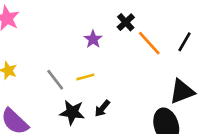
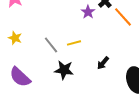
purple star: (93, 39) -> (88, 12), moved
black arrow: (102, 108) -> (103, 63), moved

